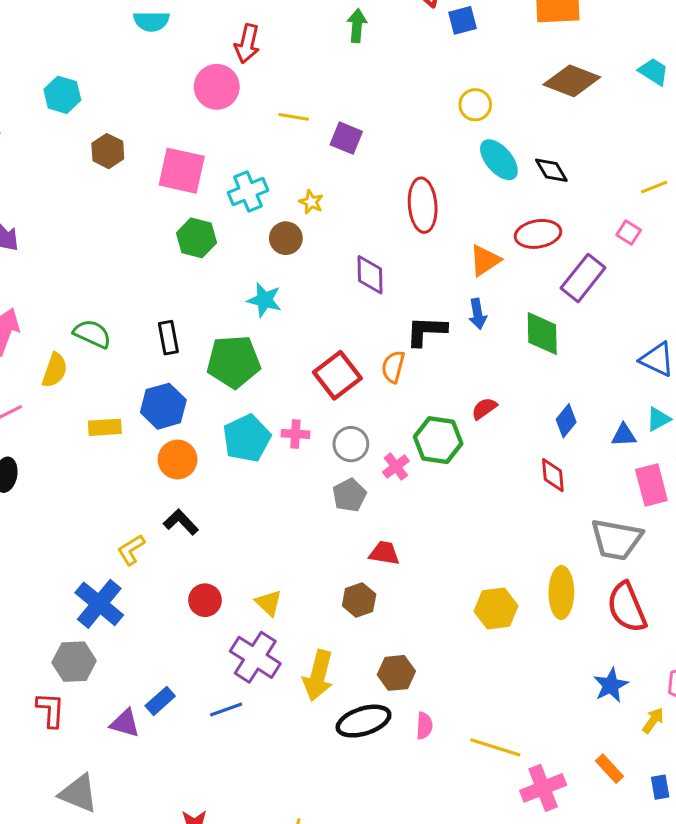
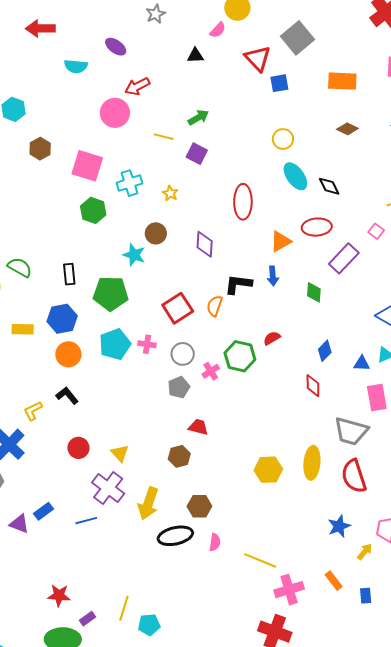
green arrow: (357, 26) -> (198, 117), moved, turned 50
red arrow: (247, 44) -> (137, 86), turned 45
brown diamond: (572, 81) -> (347, 129), size x0.6
brown circle: (286, 238) -> (156, 233), moved
green diamond: (542, 333) -> (314, 292), size x0.7

